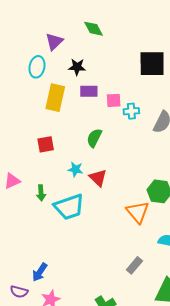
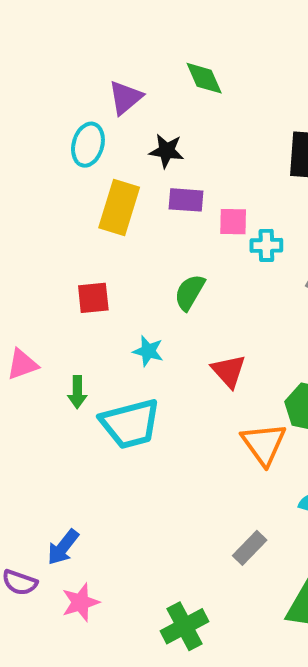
red triangle: (98, 178) -> (229, 371), moved

